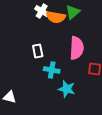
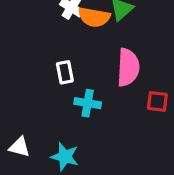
cyan star: (67, 89) -> (65, 157), moved

